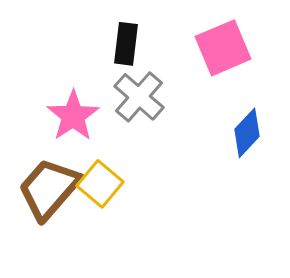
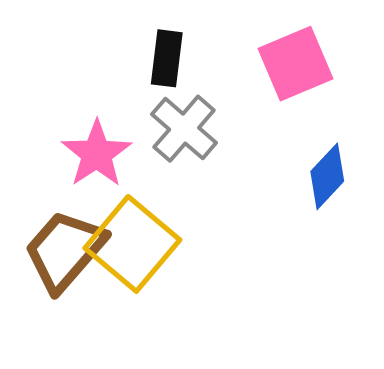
yellow square: (100, 184) -> (132, 244), size x1.5

